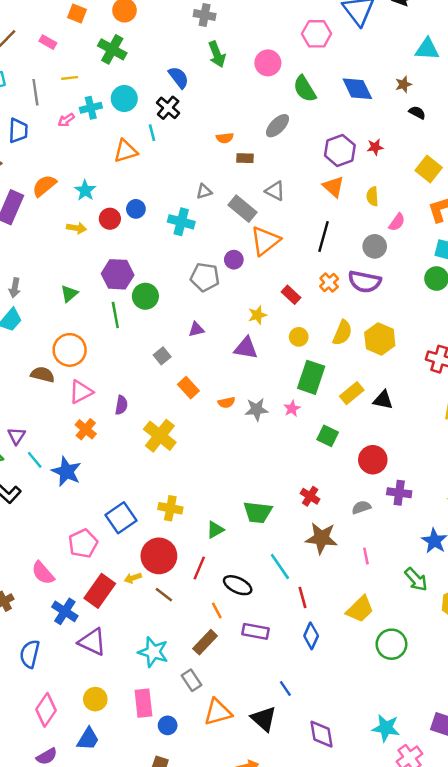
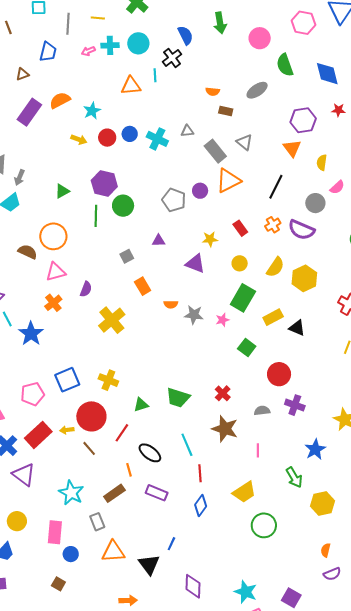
red star: (375, 147) -> (338, 110), moved
cyan cross: (181, 222) -> (157, 139), moved
blue line: (285, 689) -> (171, 544), turned 48

